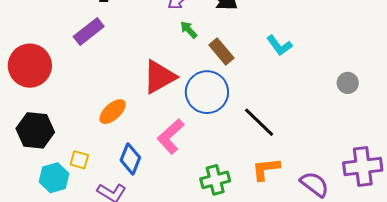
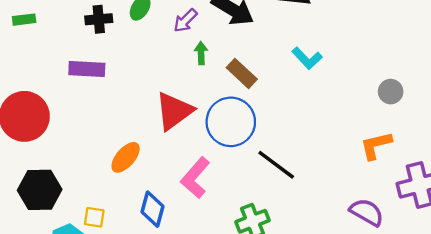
green arrow: (189, 30) -> (201, 53), turned 48
purple rectangle: (89, 31) -> (87, 69), turned 48
black line: (259, 122) -> (276, 165), moved
orange L-shape: (266, 169) -> (376, 145), moved

